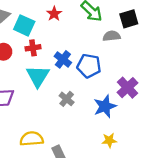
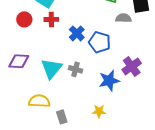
cyan triangle: (38, 76) -> (52, 68), moved
gray cross: (67, 99) -> (76, 69), turned -32
yellow star: (109, 140) -> (99, 111), moved

